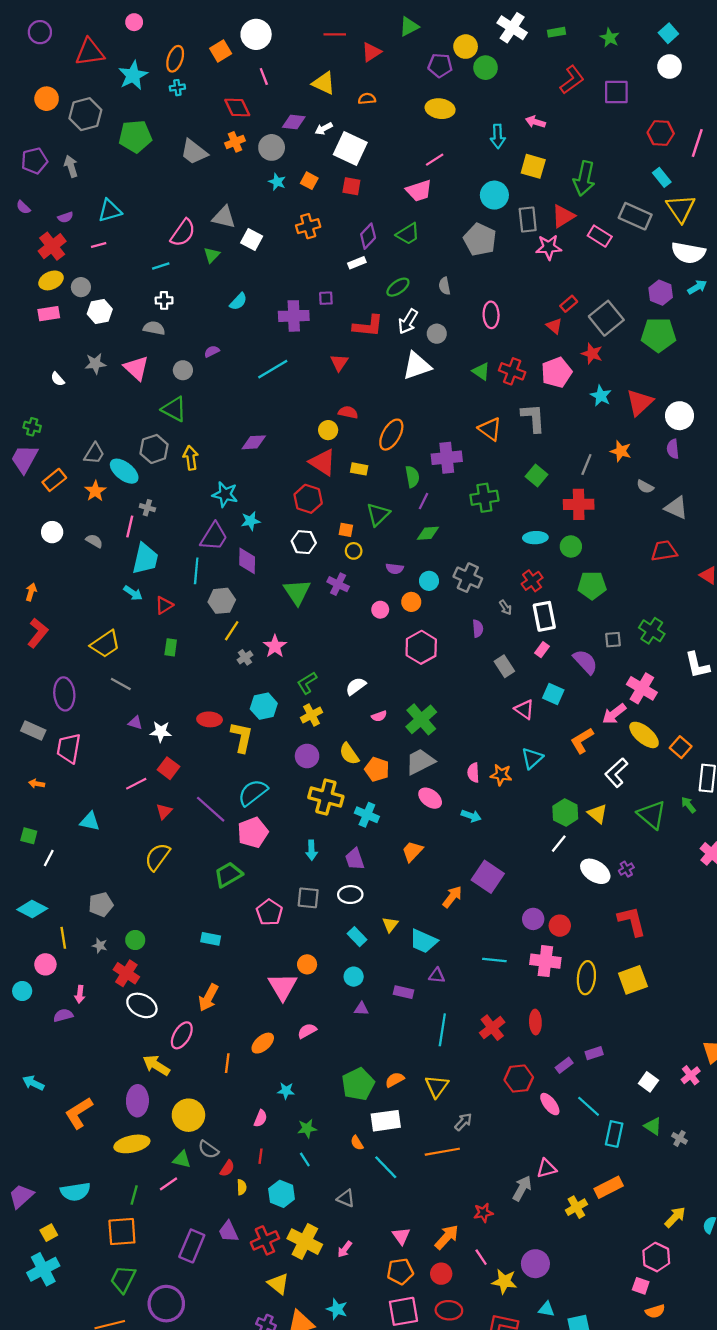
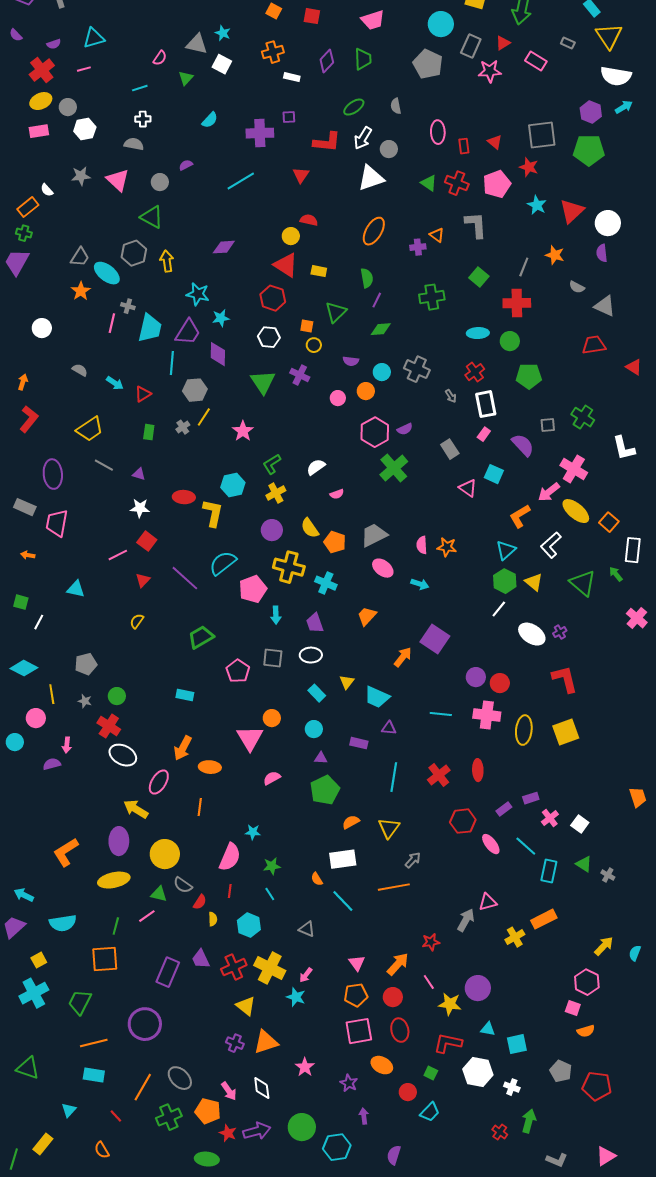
cyan star: (277, 182) -> (223, 33), moved
red triangle: (563, 216) -> (503, 43), size x0.7
gray rectangle: (635, 216) -> (568, 43), size x0.5
gray rectangle: (528, 219) -> (471, 46), turned 30
pink semicircle: (183, 233) -> (160, 58), size x0.6
green trapezoid: (408, 234) -> (363, 59), turned -60
white rectangle: (357, 263) -> (292, 77), moved, turned 35
red rectangle: (569, 304) -> (464, 146), moved, turned -56
gray square: (606, 318) -> (542, 135), turned 32
orange triangle: (490, 429) -> (437, 235), size x0.7
orange ellipse: (391, 435) -> (374, 231), moved
purple cross: (447, 458) -> (418, 247), moved, size x0.6
orange rectangle: (54, 480) -> (28, 207), moved
gray semicircle: (94, 541) -> (80, 370), moved
cyan trapezoid: (145, 559) -> (150, 328), moved
purple semicircle: (478, 629) -> (405, 429), moved, turned 70
gray cross: (245, 657) -> (183, 427), moved
green cross: (421, 719) -> (394, 468), moved
purple triangle: (135, 723) -> (139, 474), moved
cyan triangle: (532, 758) -> (506, 550), moved
pink pentagon: (253, 832) -> (253, 589), moved
yellow semicircle: (157, 857) -> (137, 621), size x0.6
orange ellipse: (263, 1043) -> (210, 767), moved, turned 45
pink cross: (691, 1075) -> (550, 818), moved
cyan arrow: (33, 1083) -> (24, 895), moved
green pentagon: (358, 1084) -> (325, 790), moved
pink semicircle: (260, 1118) -> (230, 857), size x1.8
green trapezoid: (123, 1279) -> (80, 1002), moved
cyan star: (337, 1309) -> (296, 997), moved
red ellipse: (449, 1310) -> (400, 1030), turned 75

